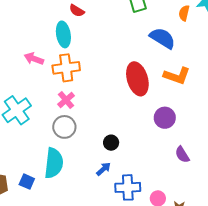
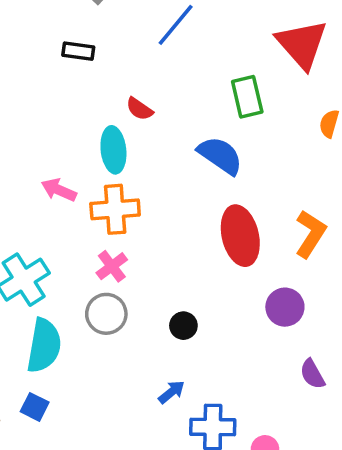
blue semicircle: (163, 38) -> (220, 155), moved
orange L-shape: (177, 76) -> (311, 234), turned -80
black circle: (111, 143) -> (183, 326), moved
cyan semicircle: (54, 163) -> (44, 346), moved

